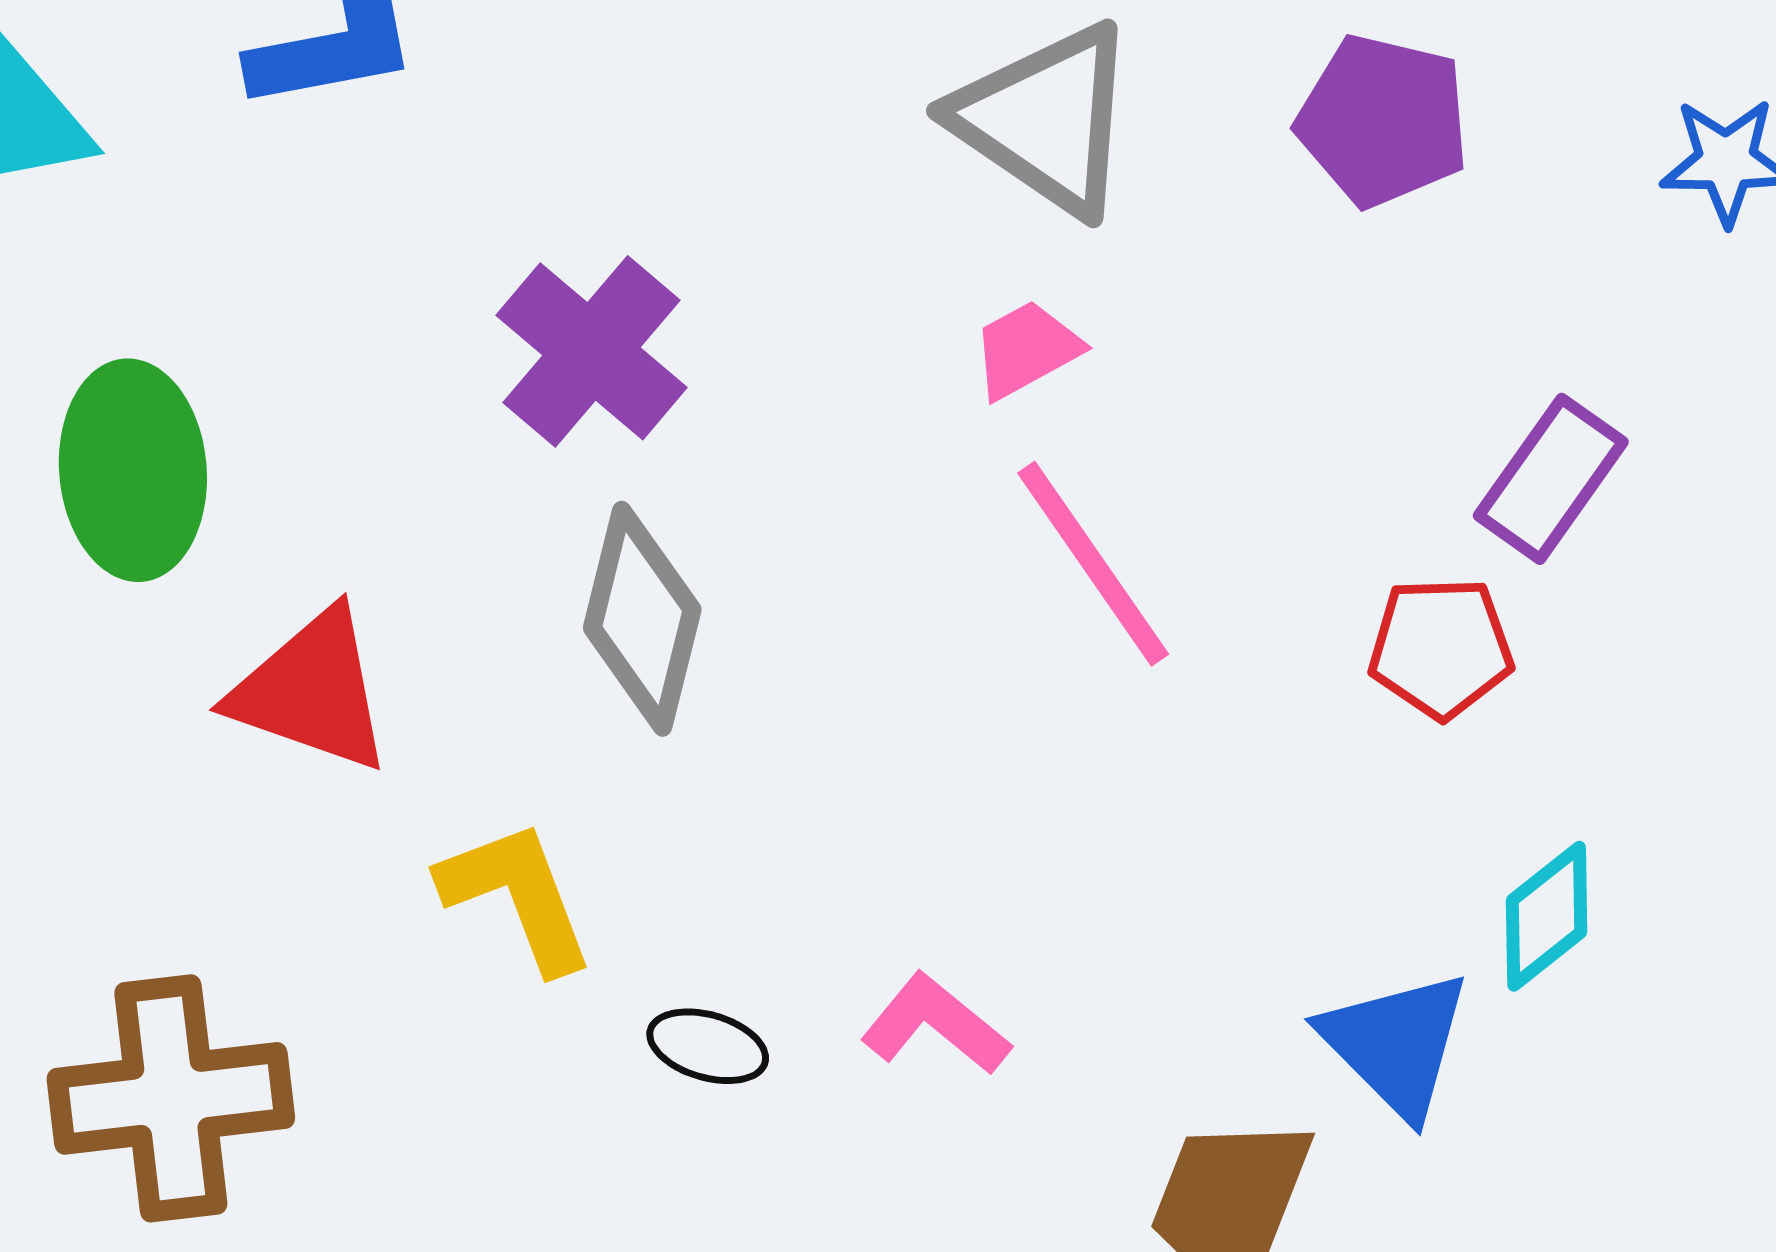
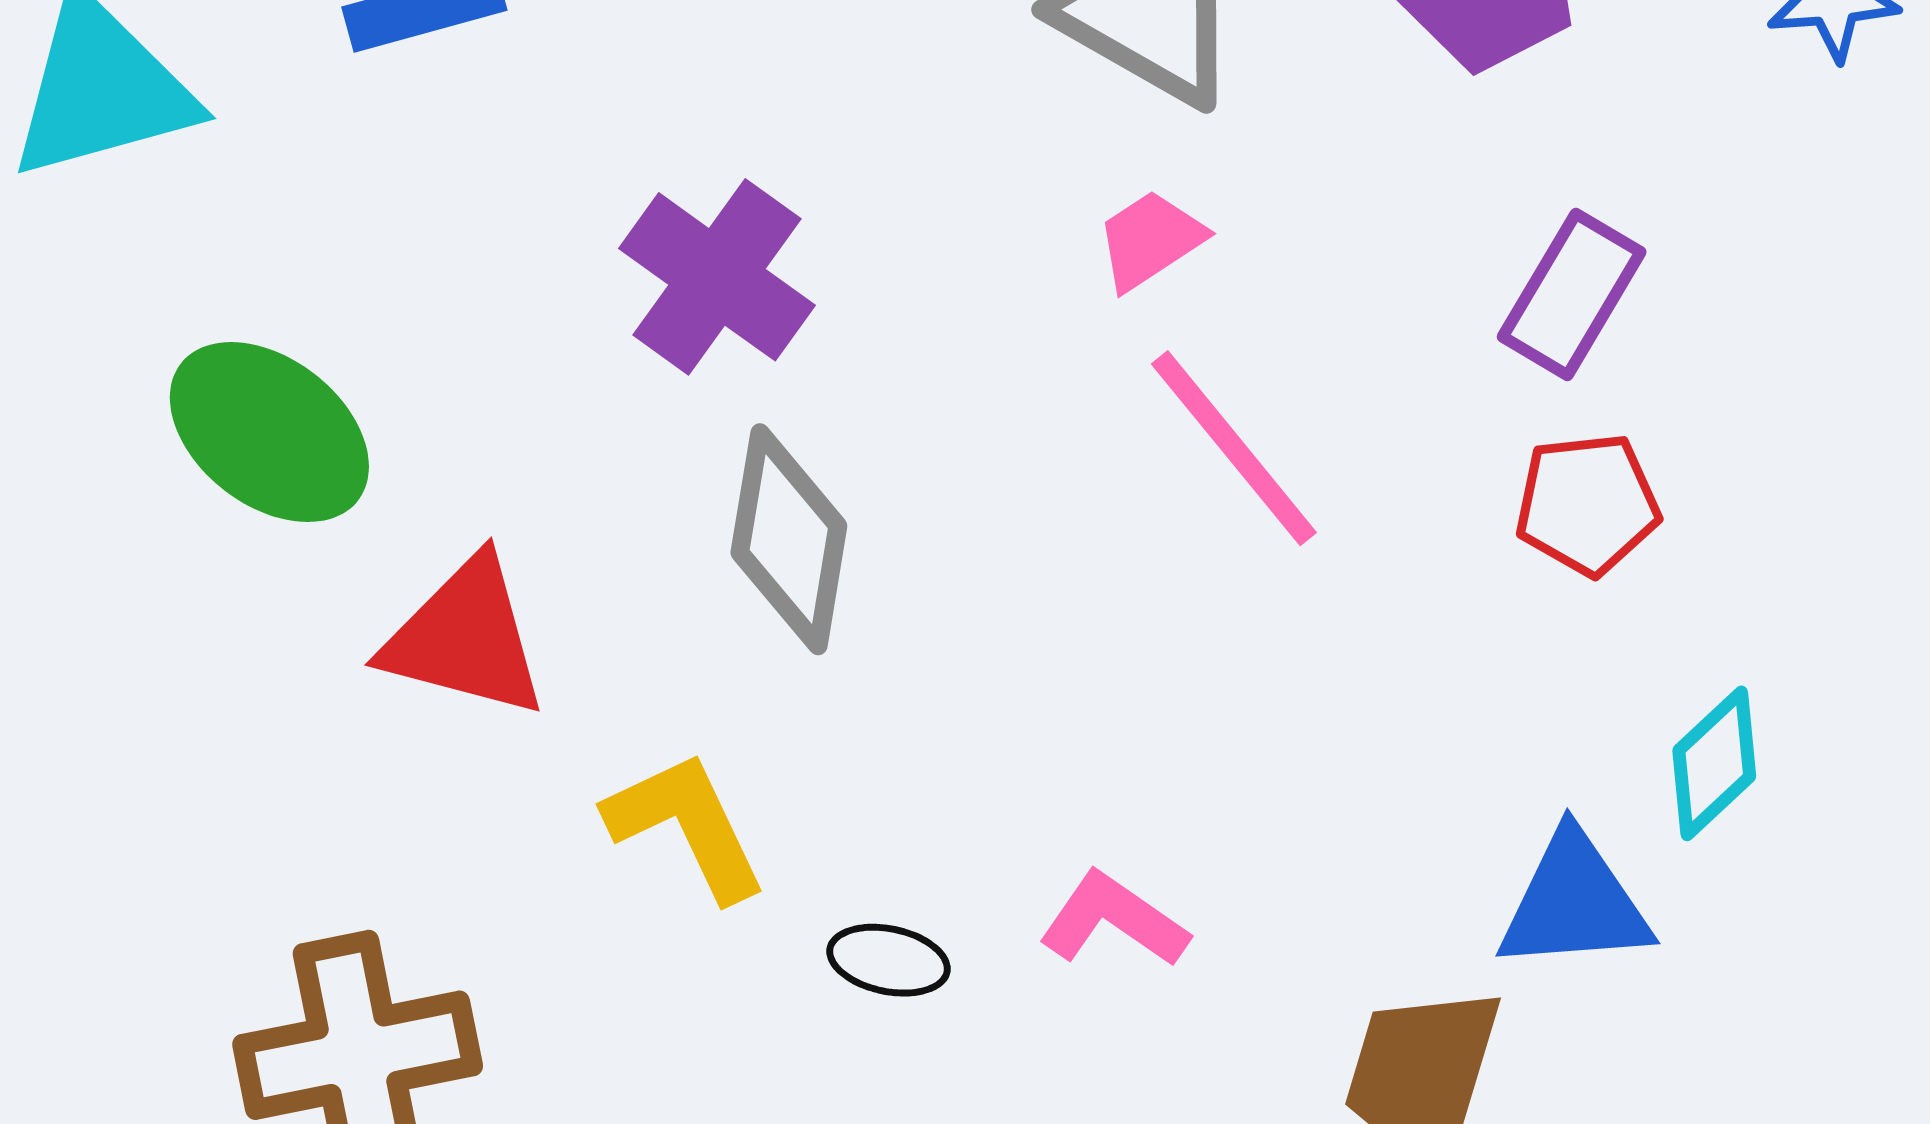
green ellipse: (133, 470) -> (269, 432), turned -43
purple rectangle: (1551, 479) -> (1572, 294), moved
blue triangle: (1396, 1044) -> (1574, 903), turned -45

